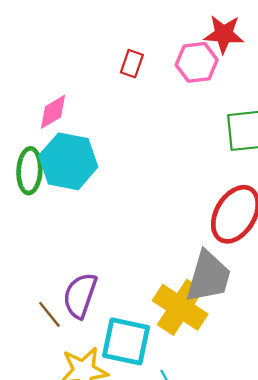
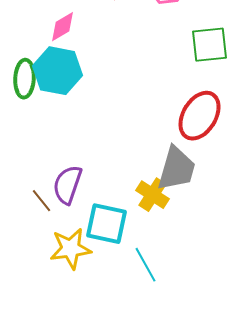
pink diamond: (53, 112) -> (62, 27), moved
yellow cross: (180, 307) -> (152, 195), size x0.7

